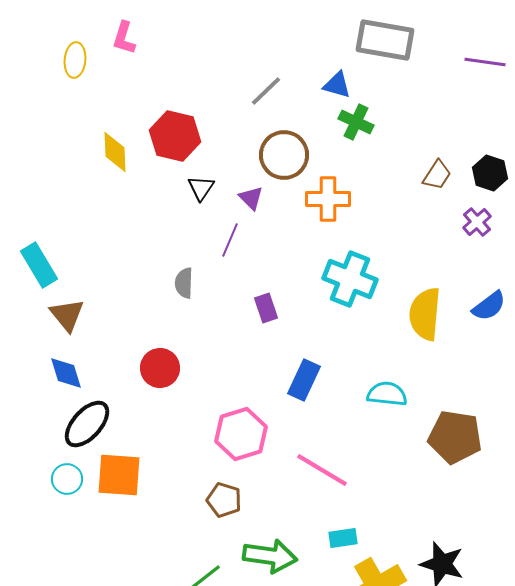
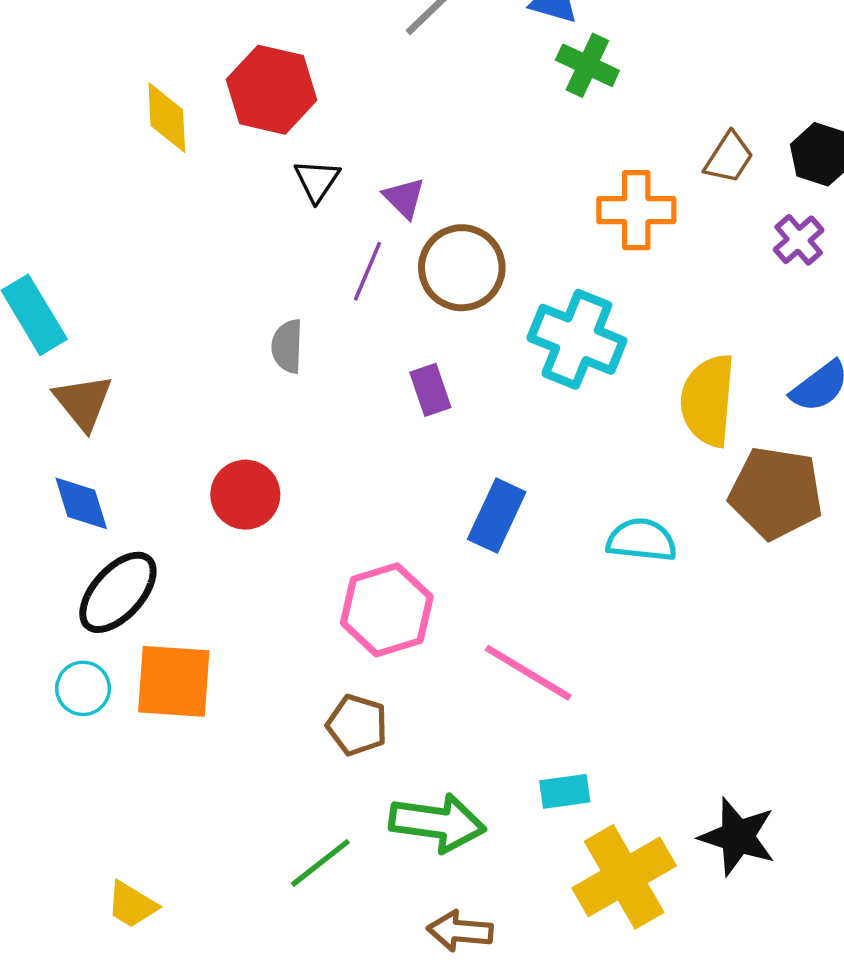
brown circle: (284, 155) -> (462, 268), moved
orange cross: (328, 199) -> (636, 210), moved
brown pentagon: (455, 437) -> (776, 493), moved

